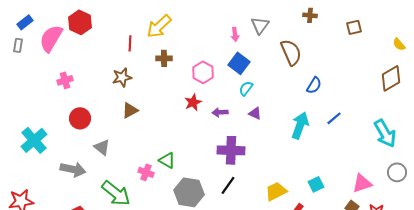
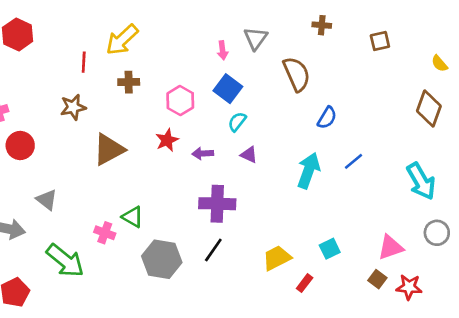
brown diamond: (391, 78) -> (429, 108), turned -40
brown triangle: (130, 110) -> (109, 149), moved, size x1.5
red circle: (80, 118) -> (20, 145), moved

